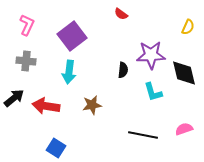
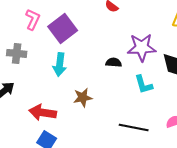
pink L-shape: (27, 25) -> (33, 19), moved
black semicircle: (123, 70) -> (114, 62), turned -91
red arrow: (46, 106) -> (43, 112), moved

